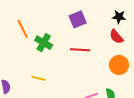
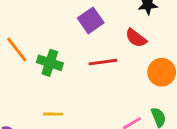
red semicircle: (116, 37) -> (136, 38), moved

